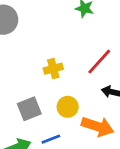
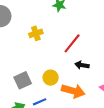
yellow cross: (53, 69) -> (36, 33), moved

